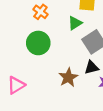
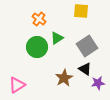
green triangle: (75, 23) -> (57, 38), moved
black triangle: (92, 67) -> (85, 69), turned 48

